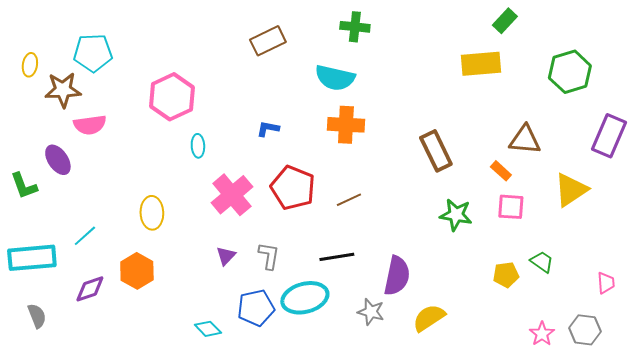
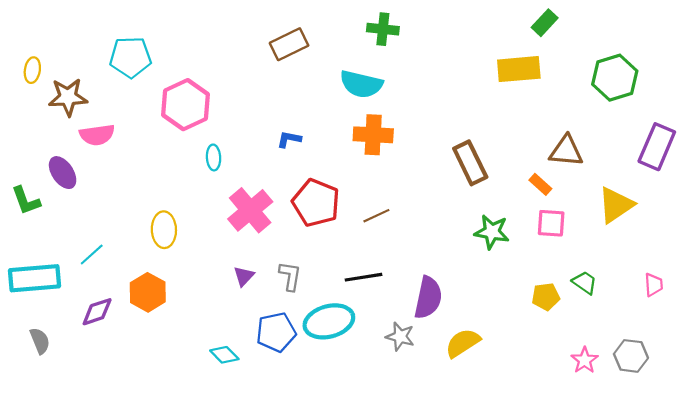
cyan pentagon: (93, 53) -> (130, 57), moved
pink trapezoid: (606, 283) -> (654, 285), moved

